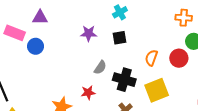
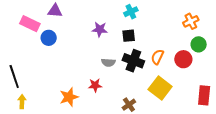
orange cross: (184, 18) -> (191, 21), turned -35
gray semicircle: (100, 67) -> (108, 62), turned 56
black cross: (124, 80) -> (133, 61), moved
yellow square: (157, 90) -> (160, 88), turned -35

